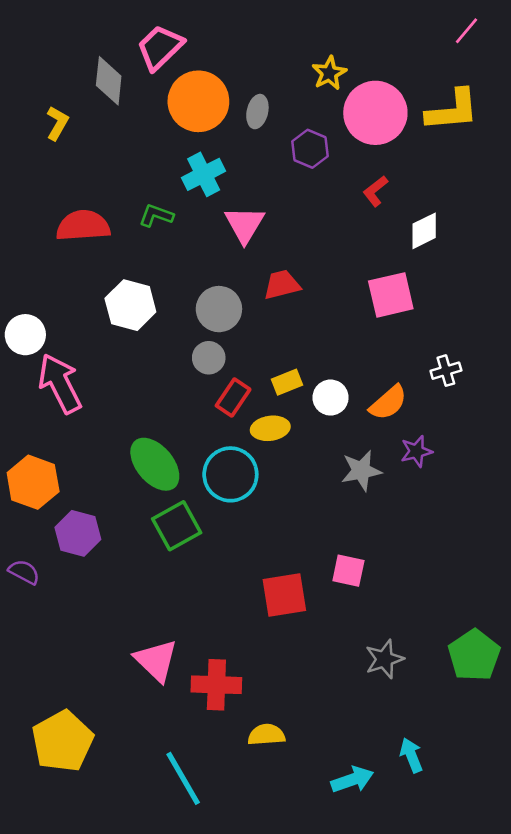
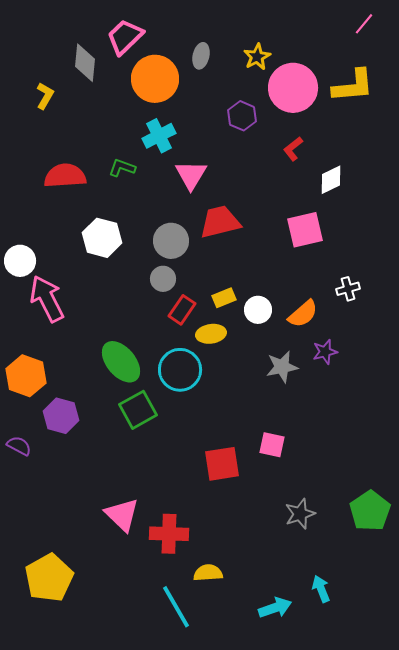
gray ellipse: (257, 112) -> (201, 56), moved
red trapezoid: (282, 285) -> (220, 222), size x1.4
cyan line: (183, 778) -> (176, 607), moved

